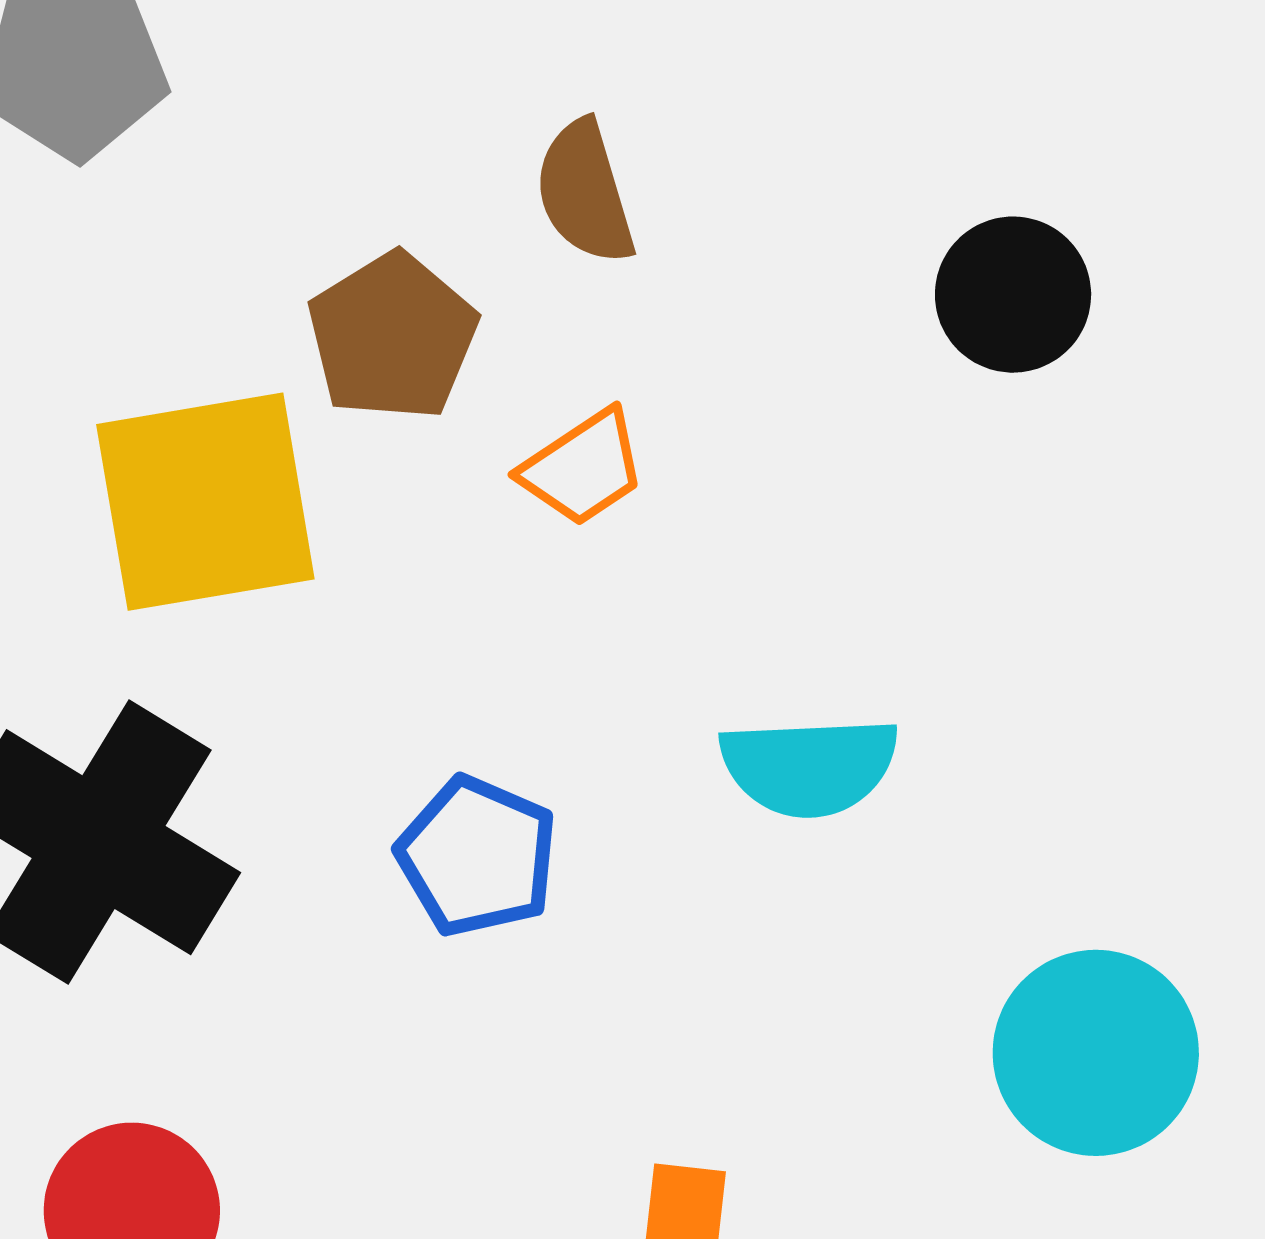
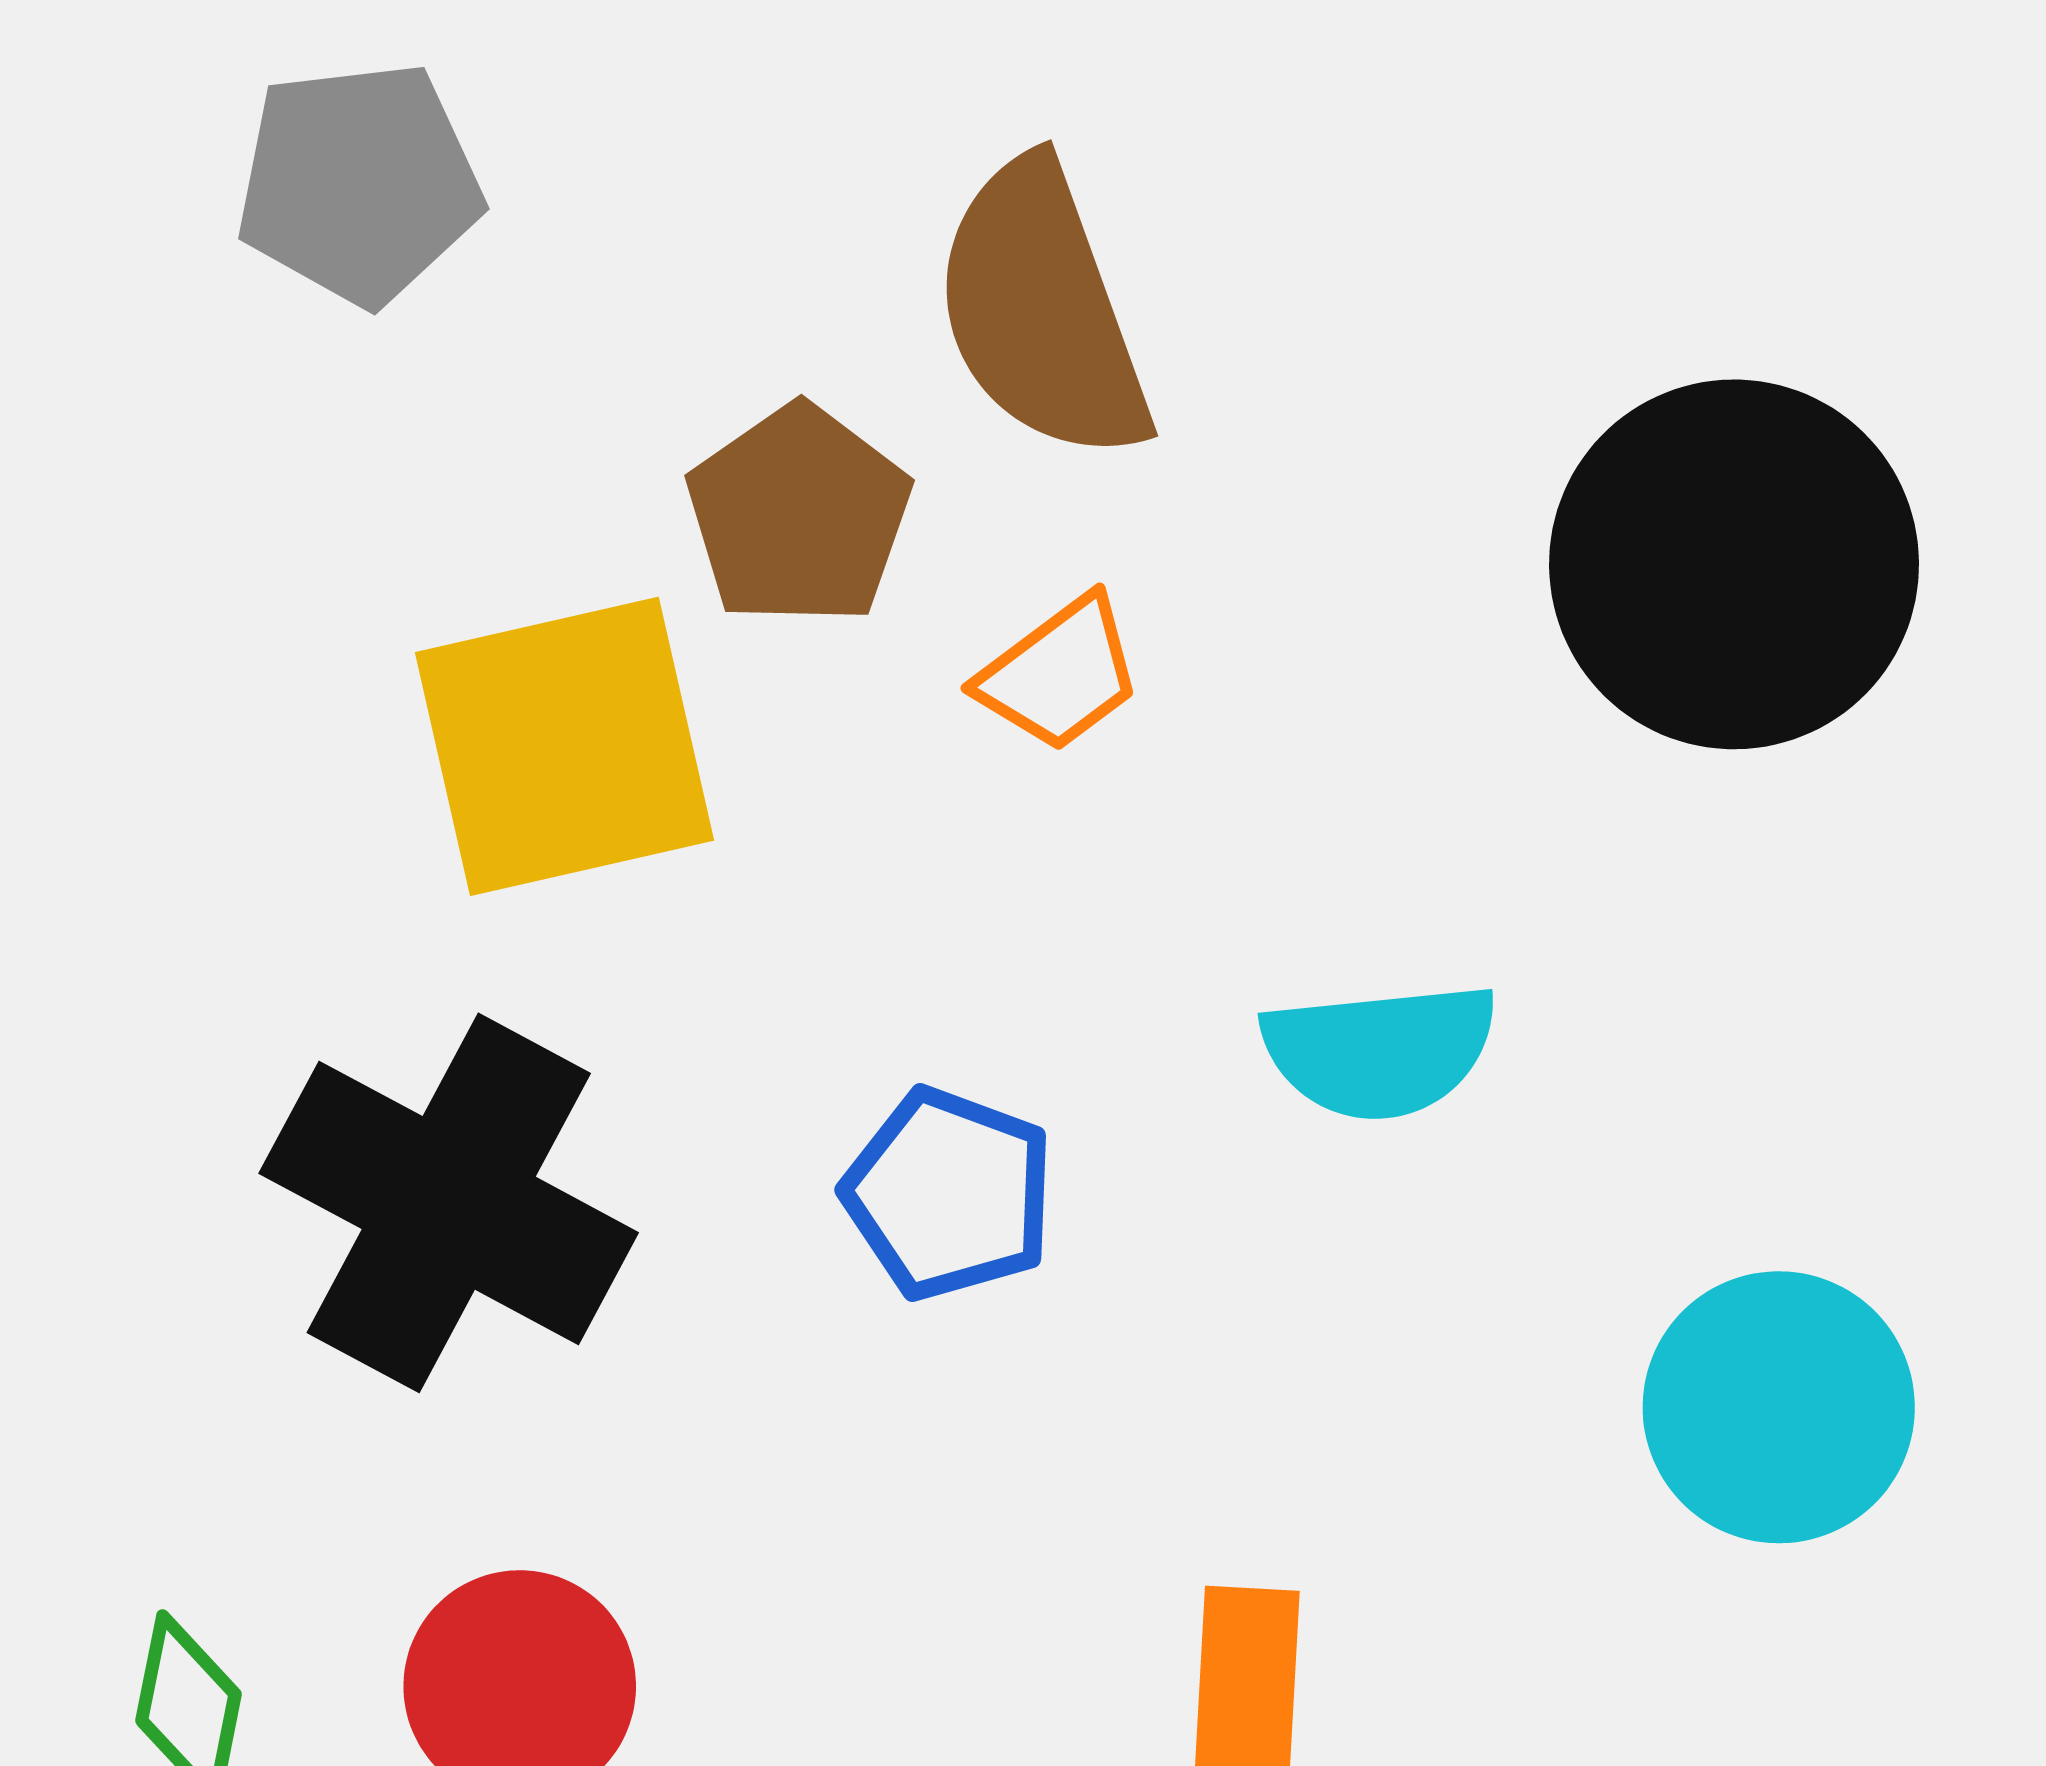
brown semicircle: (585, 192) -> (1042, 311), size x1.6
black circle: (1013, 295) -> (1734, 564), moved, size x1.8

